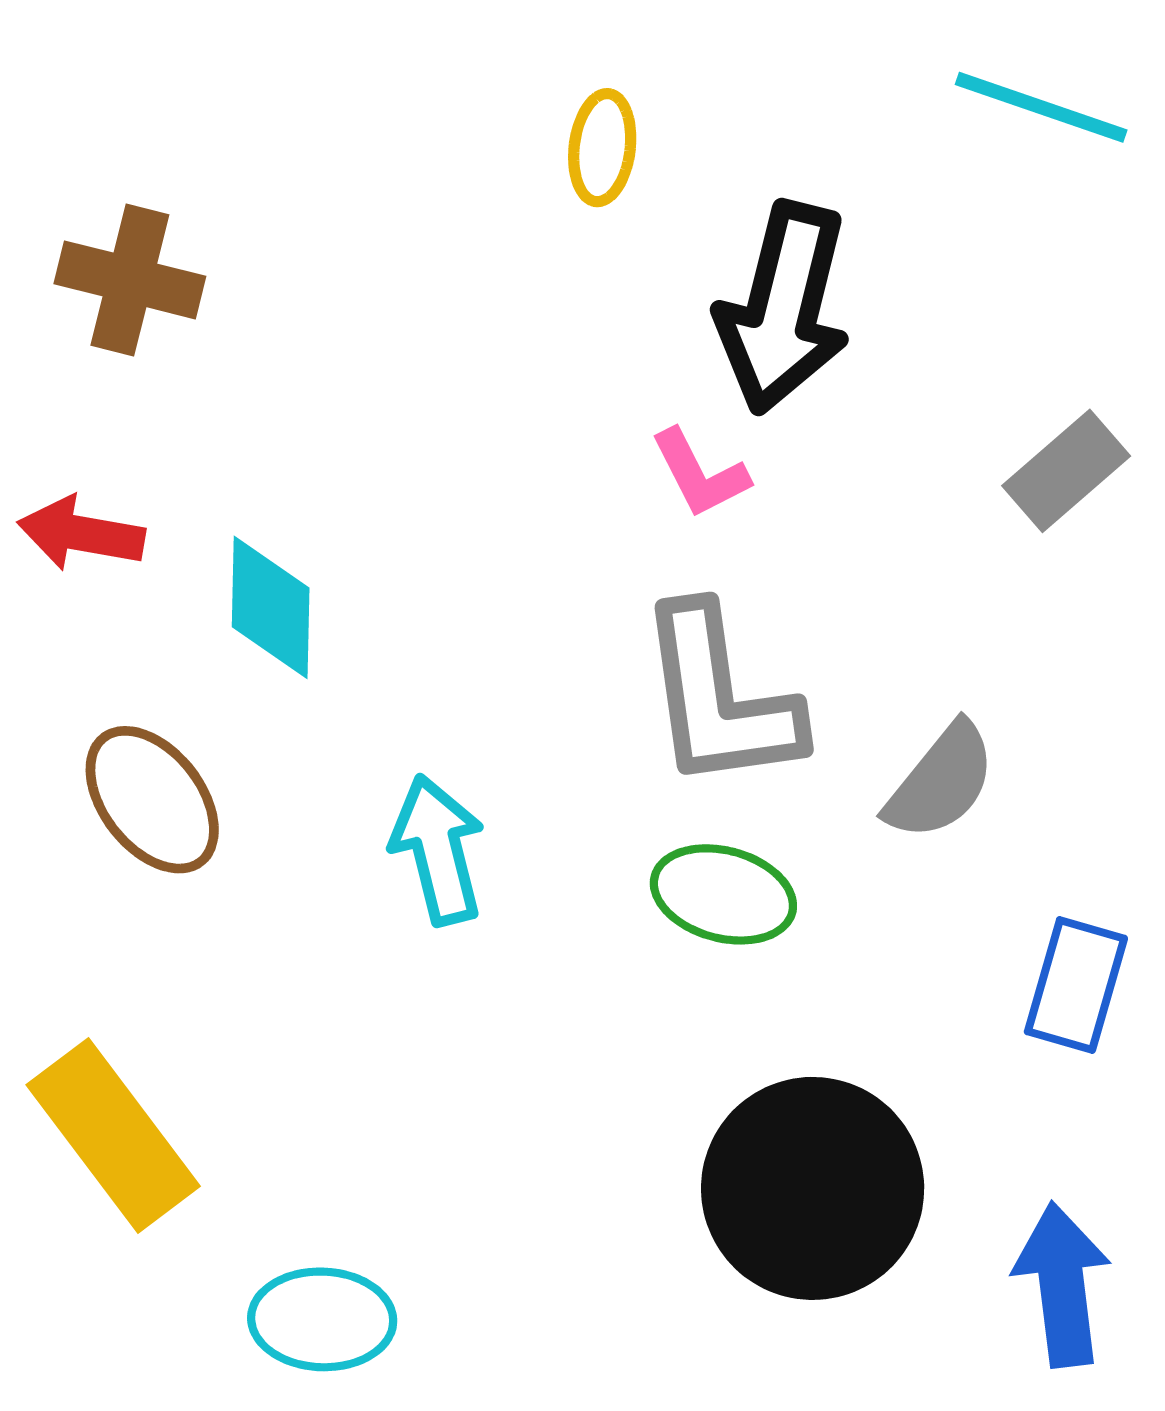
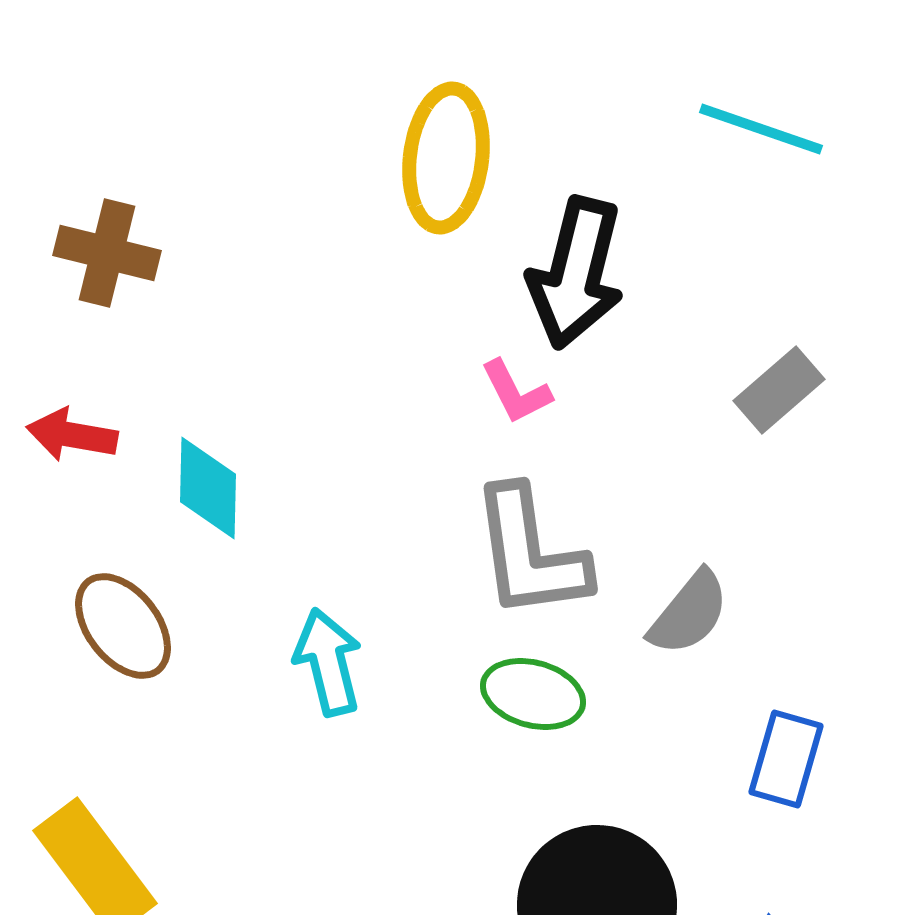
yellow ellipse: (602, 148) -> (446, 158), size x1.8

